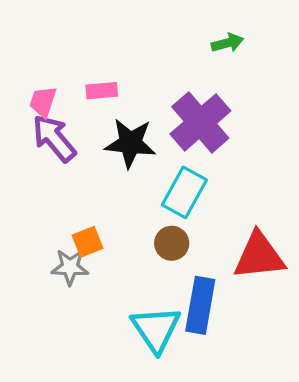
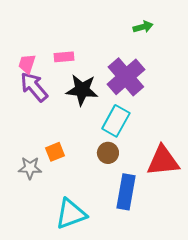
gray star: (70, 267) -> (30, 168), moved
cyan triangle: (156, 329) -> (71, 214), moved, turned 44

